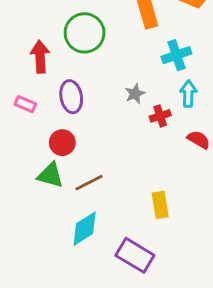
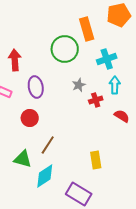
green circle: (85, 33) -> (65, 49), moved
green triangle: (50, 175) -> (23, 159), moved
brown line: (89, 183) -> (48, 145), turned -30

